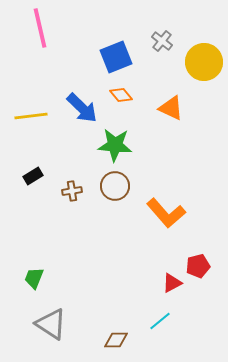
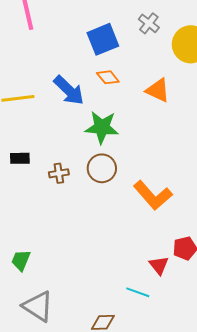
black rectangle: (33, 176) -> (20, 158), turned 30
red triangle: (172, 283) -> (159, 265), turned -40
cyan line: (160, 321) -> (138, 292), moved, turned 60

